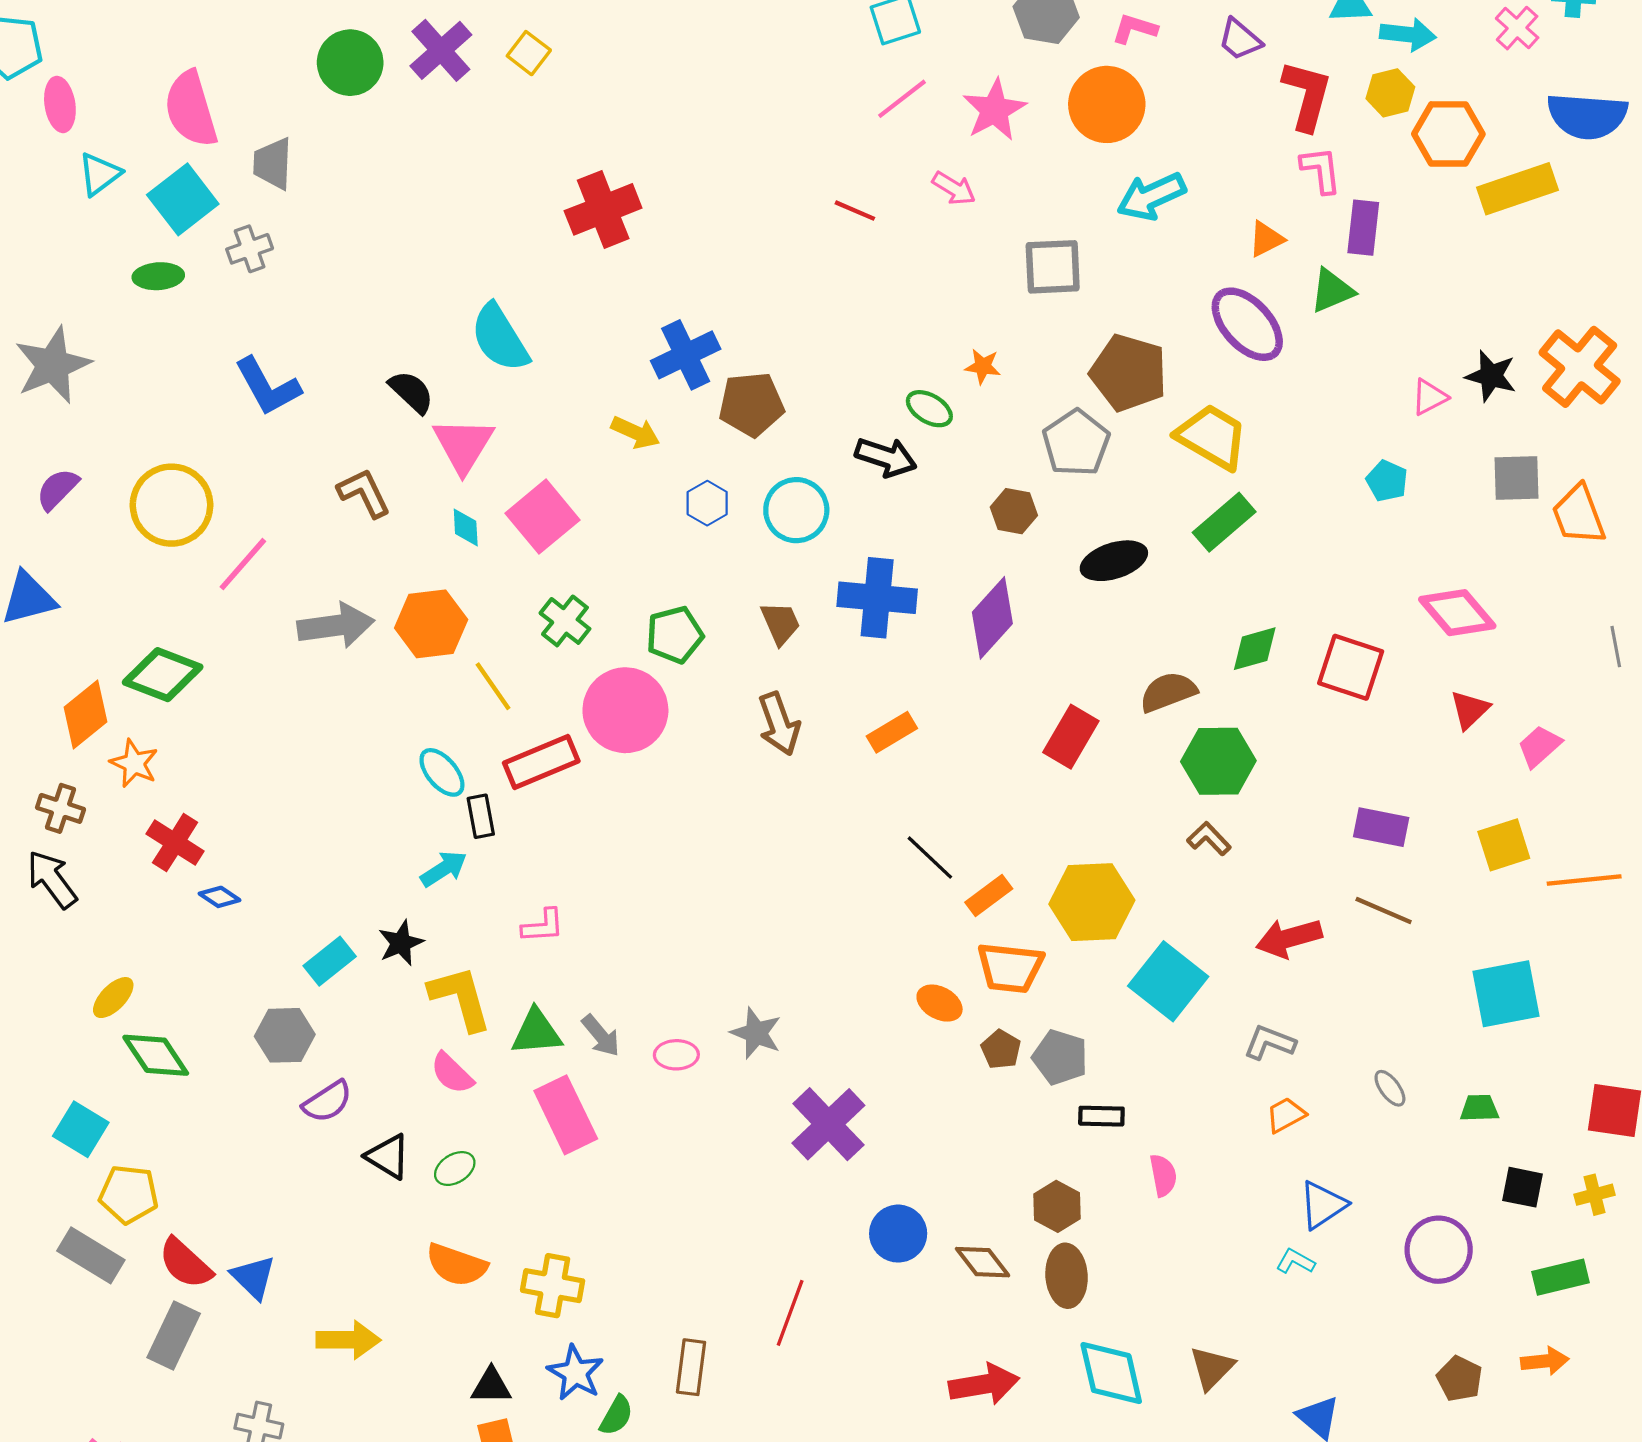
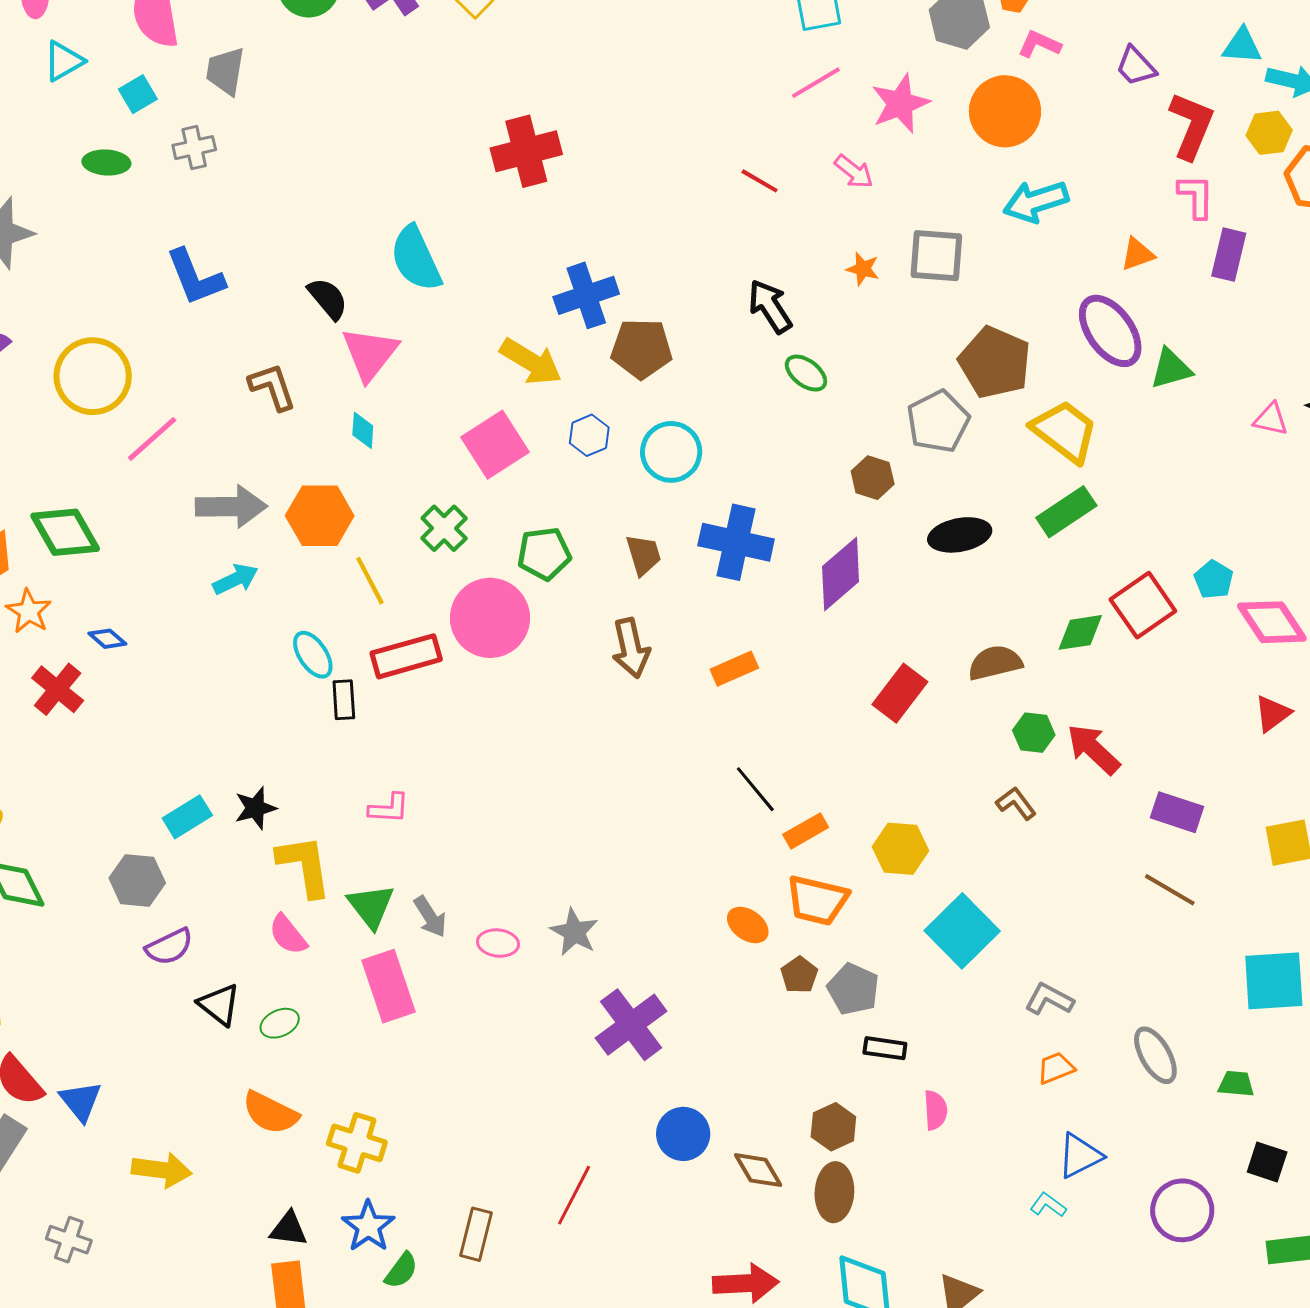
cyan square: (183, 199) -> (138, 94), size x0.6
green triangle: (1332, 291) -> (1171, 369), moved
orange star: (983, 366) -> (863, 269), moved
pink triangle: (1429, 397) -> (1271, 419), turned 33
yellow arrow: (635, 432) -> (531, 362), size x1.4
black arrow: (886, 457) -> (770, 306), moved, turned -148
cyan pentagon: (1387, 481) -> (1214, 580), moved
pink square: (543, 517) -> (495, 445), moved
red square: (1351, 667) -> (1143, 605), moved, turned 30
green diamond: (163, 675) -> (65, 532), turned 32
green hexagon: (1218, 761) -> (1034, 733), size x0.6
cyan arrow: (444, 869) -> (235, 579), moved
blue diamond: (220, 897) -> (107, 639), moved
yellow hexagon: (1092, 902) -> (900, 849), size x0.7
red arrow: (1289, 938) -> (1093, 749), moved, turned 52
green triangle: (536, 1032) -> (371, 906), turned 50
gray ellipse: (1390, 1088) -> (1155, 1055), size x1.6

